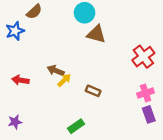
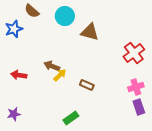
brown semicircle: (34, 12) -> (32, 11), turned 84
cyan circle: (85, 13) -> (65, 16), moved

